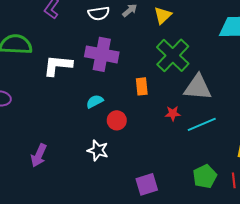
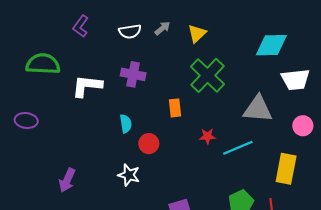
purple cross: (102, 54) -> (133, 74), size x0.7
gray triangle: (198, 87) -> (258, 109), moved
cyan semicircle: (95, 101) -> (126, 124), turned 108

